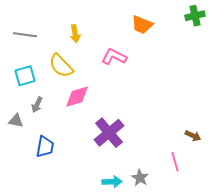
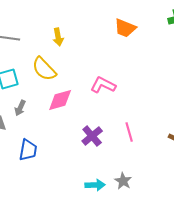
pink L-shape: (114, 57) -> (103, 85), moved
purple cross: (109, 133) -> (92, 136), size x0.7
pink line: (175, 162) -> (129, 132), moved

